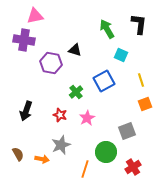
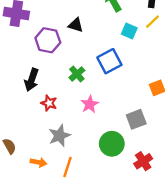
yellow line: (141, 80) -> (152, 22), moved, turned 64
black arrow: (26, 111) -> (32, 80), moved
red star: (60, 115) -> (49, 103), moved
orange arrow: (42, 159) -> (39, 162), moved
orange line: (85, 169) -> (68, 167), moved

